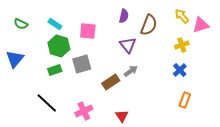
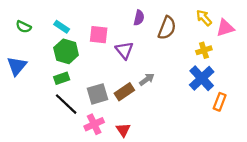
purple triangle: (128, 45) -> (124, 50), moved
gray square: (82, 64) -> (97, 94), moved
blue cross: (180, 70) -> (202, 78), size x1.6
orange rectangle: (185, 100) -> (220, 102), moved
black line: (47, 103) -> (66, 104), moved
red triangle: (122, 116) -> (123, 130), moved

